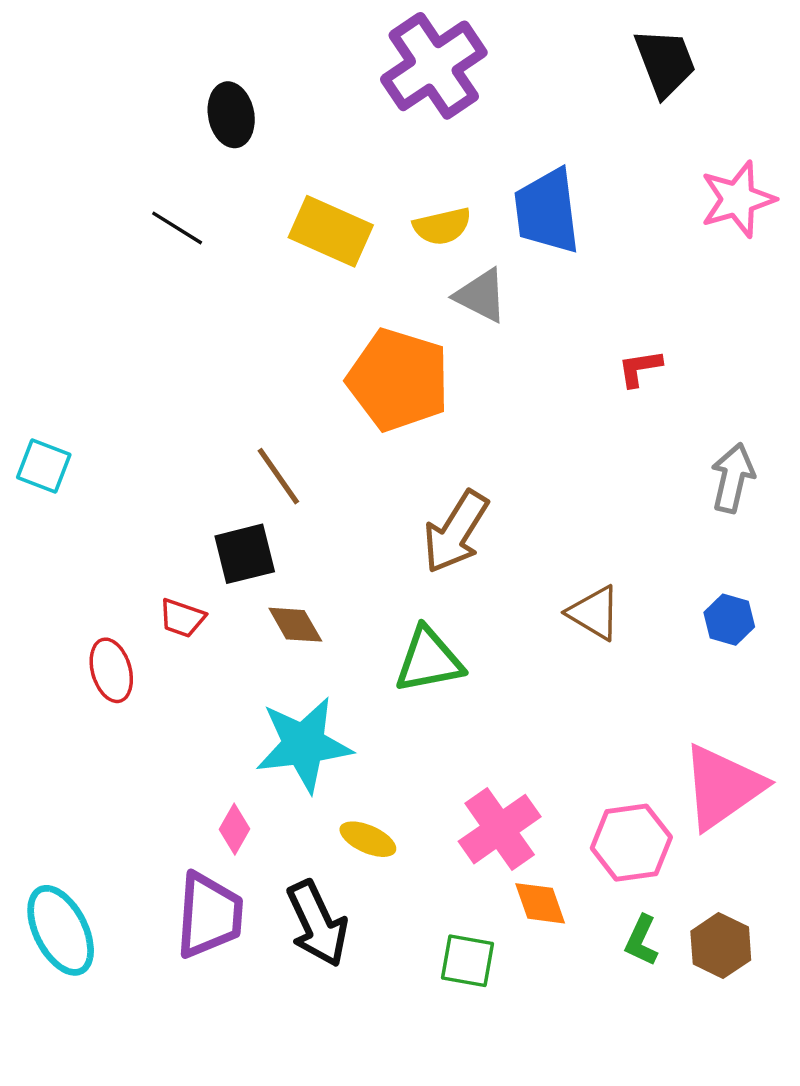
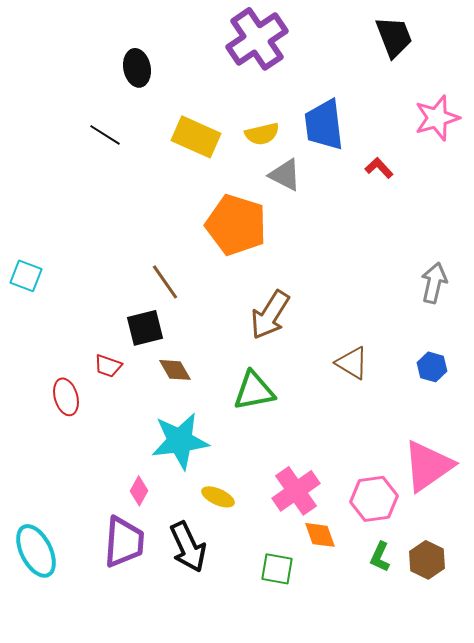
red L-shape: (640, 368) -> (379, 168), moved, turned 56

